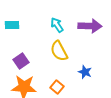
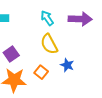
blue star: (85, 72) -> (67, 65), moved
orange square: (57, 87) -> (41, 72), moved

